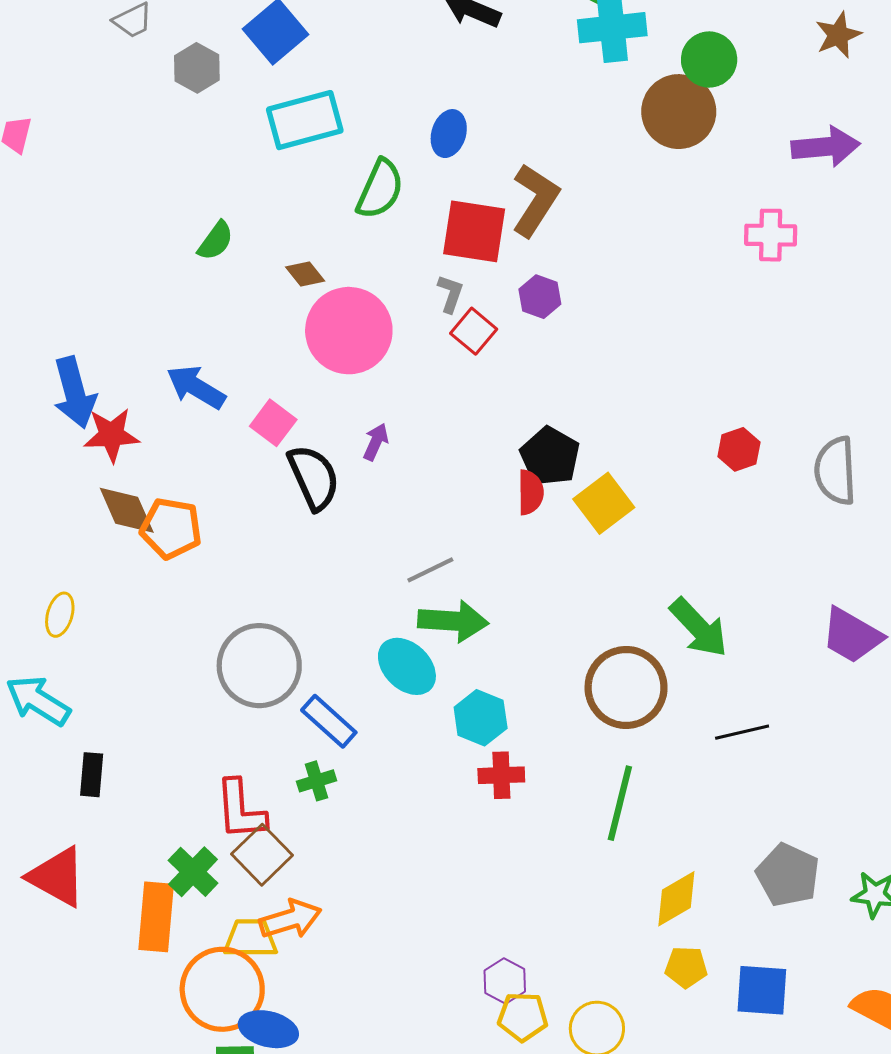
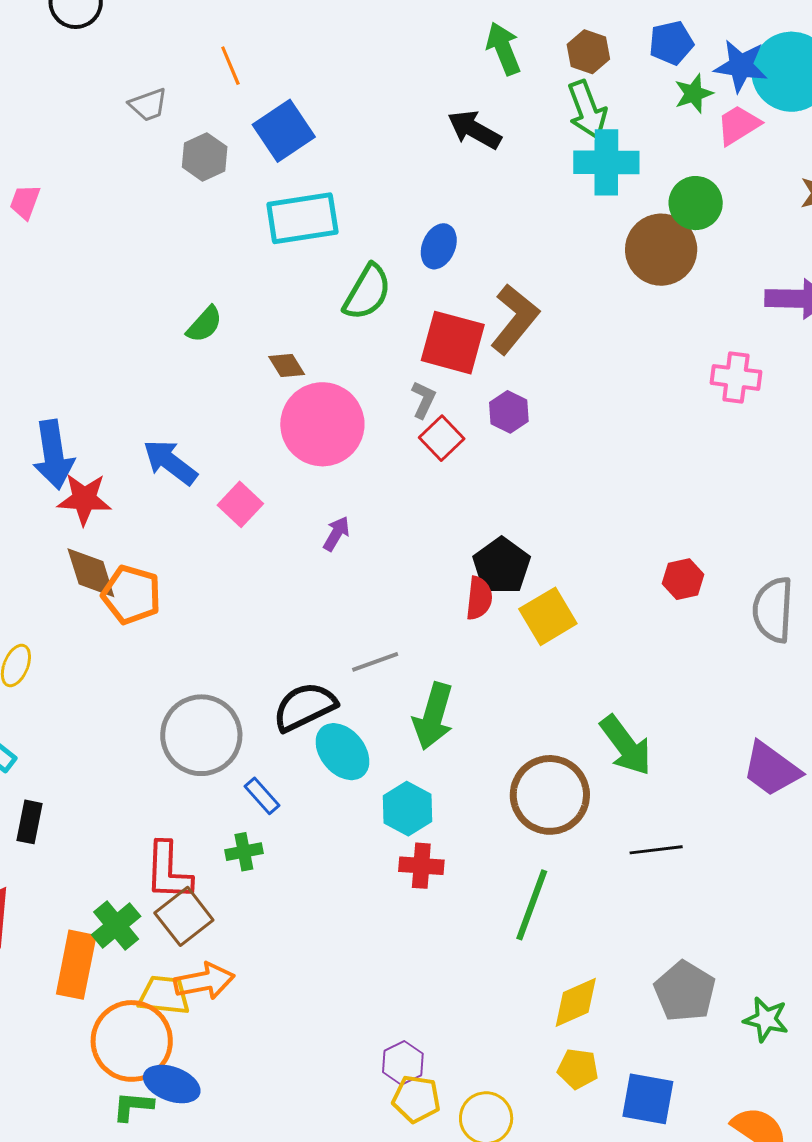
black semicircle: (314, 477) -> (305, 707), moved, turned -98
green arrow: (453, 621) -> (433, 716), moved, turned 96
blue rectangle: (329, 721) -> (262, 796), size x0.7

